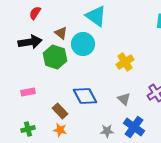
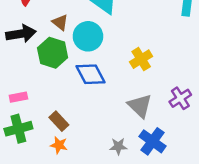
blue diamond: (85, 96) -> (91, 74), moved
gray triangle: (124, 99) -> (140, 106), size x1.5
green cross: (28, 129) -> (18, 129), moved, size x1.5

